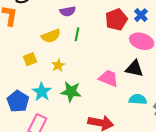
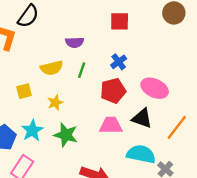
blue cross: (141, 15) -> (119, 62), moved
red pentagon: (116, 20) -> (113, 91), moved
pink trapezoid: (109, 78) -> (111, 125), turned -30
cyan semicircle: (138, 99) -> (141, 154), size x1.4

